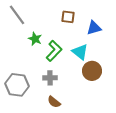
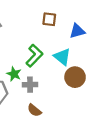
green star: (35, 39) -> (14, 74), moved

